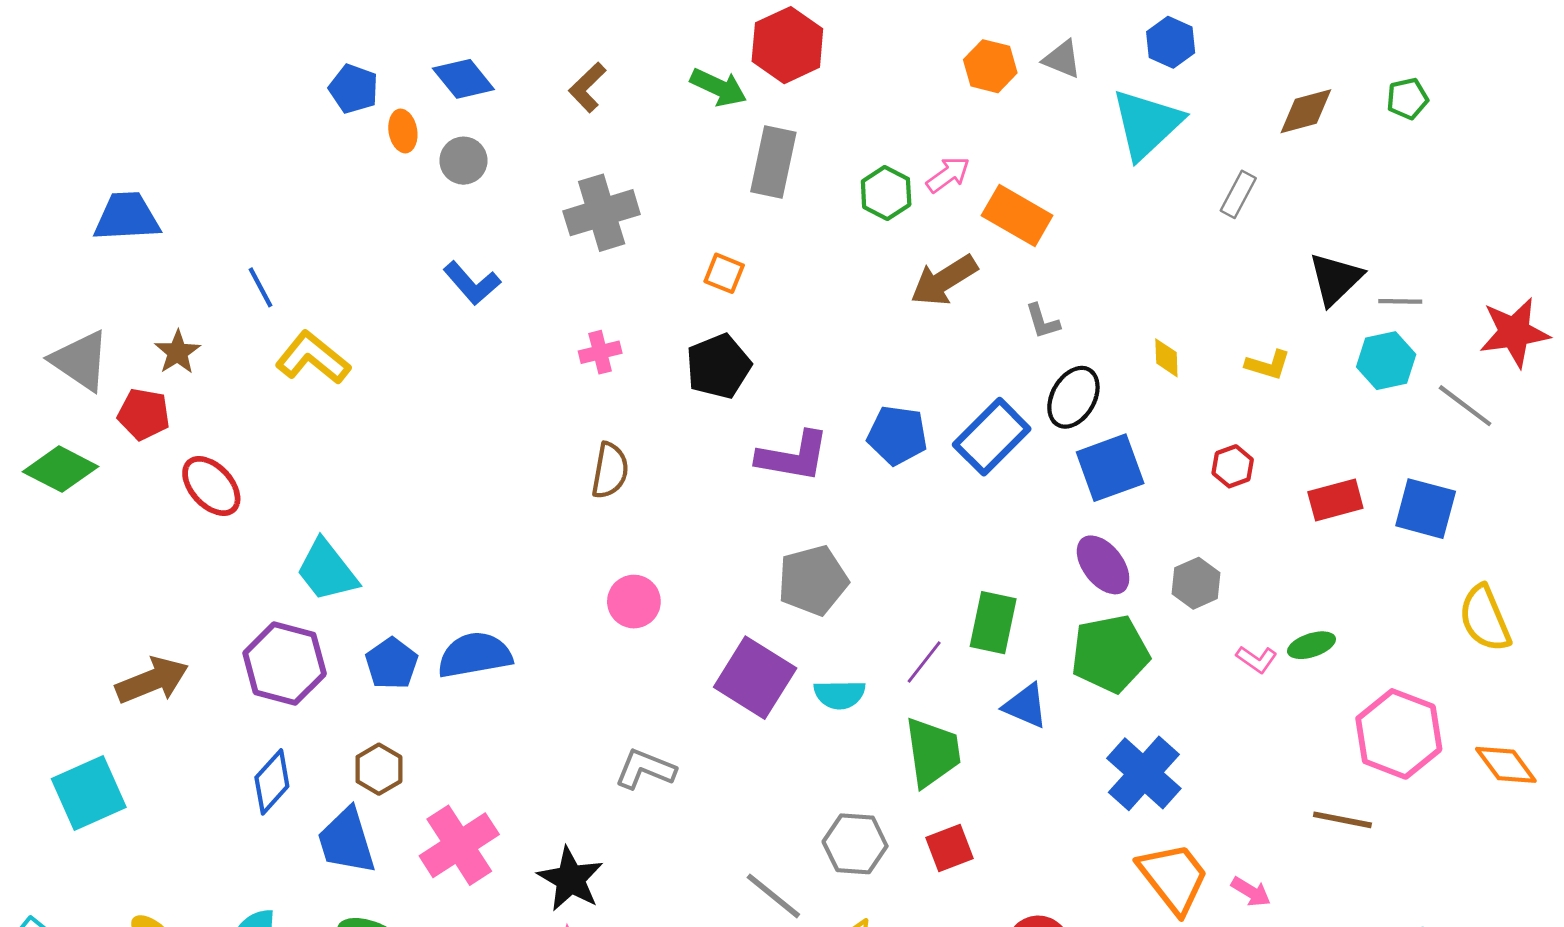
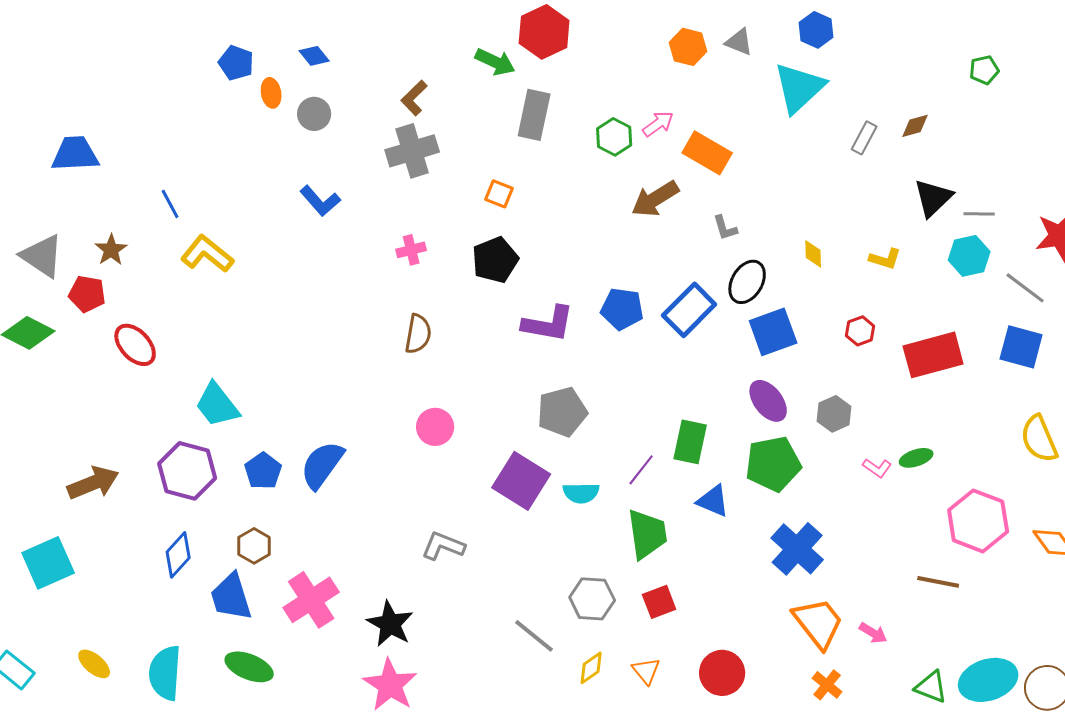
blue diamond: (463, 79) -> (314, 56), size x0.7
brown L-shape: (587, 87) -> (414, 98), moved
brown diamond: (1306, 111) -> (915, 126), moved, size x0.7
red rectangle: (1335, 500) -> (933, 355), size x1.5
blue square: (1426, 509) -> (1021, 347), moved
blue semicircle: (475, 655) -> (322, 465), turned -44

